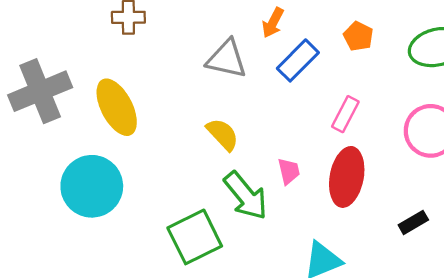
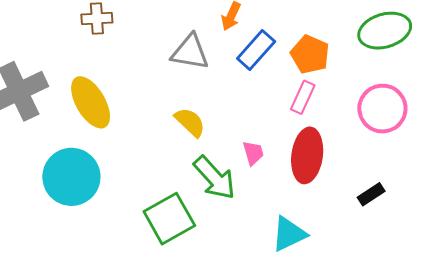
orange pentagon: (358, 36) -> (310, 54), moved, size x1.4

